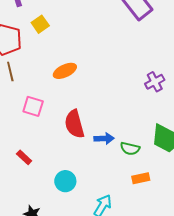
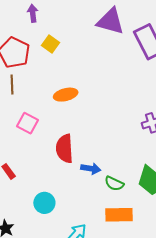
yellow square: (40, 24) -> (51, 44), turned -30
orange rectangle: (141, 178) -> (119, 215), size x1.5

